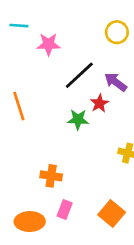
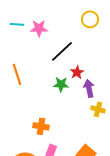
cyan line: (19, 26) -> (17, 24), moved
purple arrow: (116, 82) -> (89, 88), moved, turned 42

